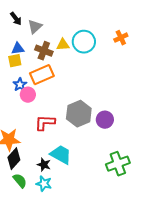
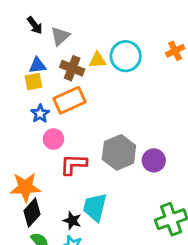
pink circle: (28, 95) -> (53, 139), moved
cyan trapezoid: (61, 155) -> (95, 207), turned -105

